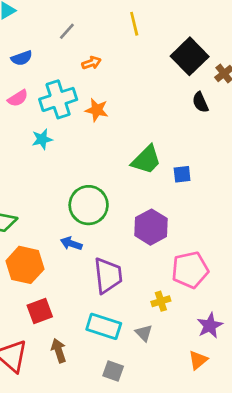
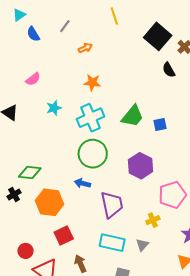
blue semicircle: (22, 58) -> (33, 34), moved, turned 84
cyan cross: (58, 99) -> (91, 118), moved
gray triangle: (144, 333) -> (142, 245), turned 32

